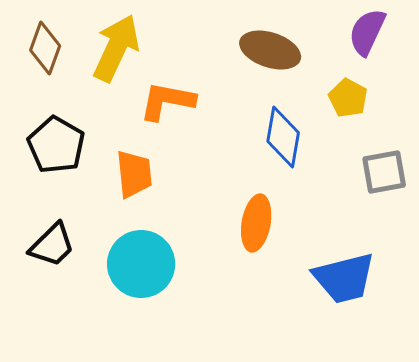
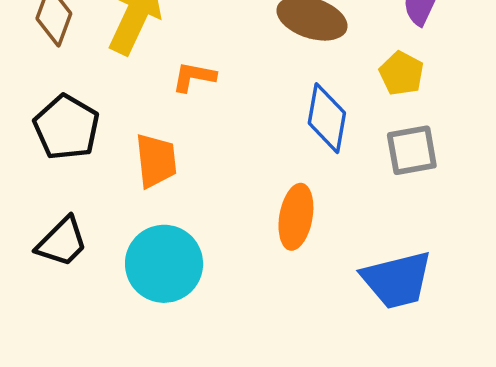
orange L-shape: (167, 101) -> (194, 77), size x0.7
gray square: (384, 172) -> (412, 150), moved

